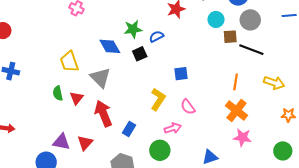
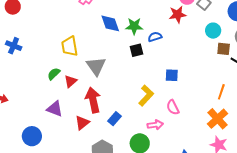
blue diamond: (110, 46) -> (110, 23), moved
green semicircle: (58, 93) -> (54, 74), turned 48
purple triangle: (61, 142) -> (55, 109), moved
red triangle: (85, 143) -> (82, 123), moved

